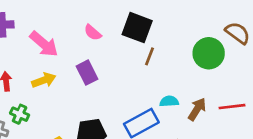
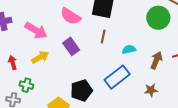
pink semicircle: (93, 33) -> (70, 16), size x1.5
brown line: (149, 56) -> (103, 37), moved
cyan semicircle: (169, 101) -> (129, 50), moved

